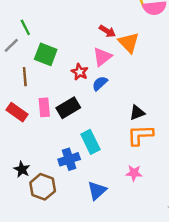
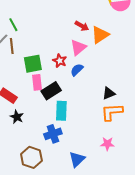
orange triangle: (129, 42) -> (100, 35), turned 42
green square: (46, 54) -> (33, 64), moved, turned -30
brown line: (25, 77) -> (12, 46), moved
pink rectangle: (44, 107) -> (37, 82), moved
cyan rectangle: (90, 142) -> (61, 111), moved, turned 30
black star: (22, 169) -> (17, 117), moved

